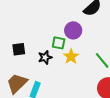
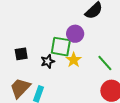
green square: (59, 43) -> (61, 47), size x1.5

